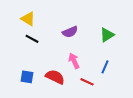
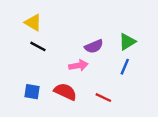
purple semicircle: (70, 32) -> (94, 46), moved
pink arrow: (74, 61) -> (78, 65), moved, turned 105
blue line: (105, 67) -> (125, 67), moved

